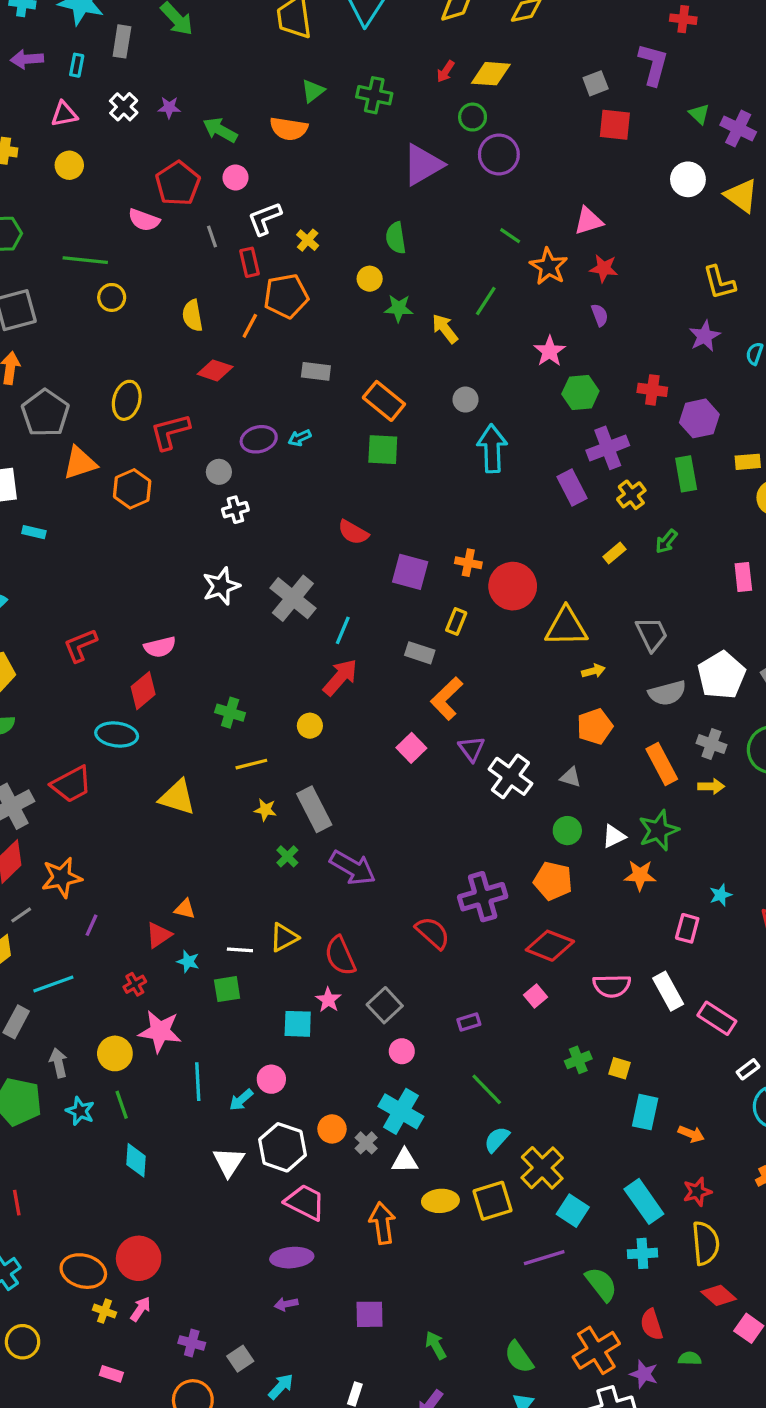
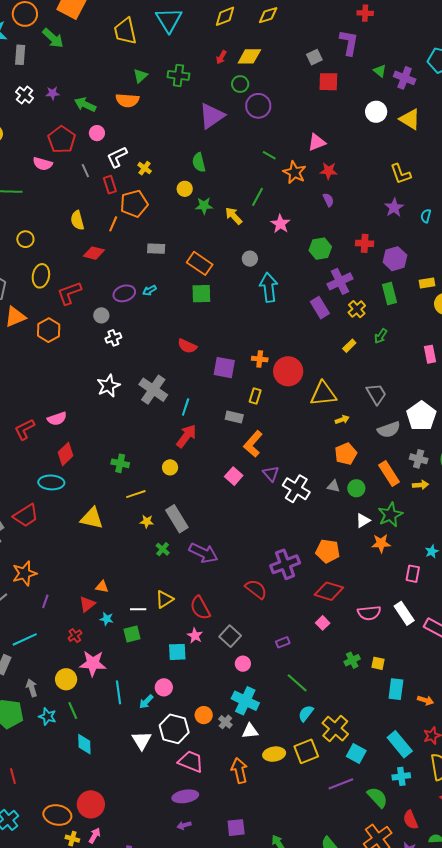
yellow circle: (112, 297) -> (25, 239), moved
pink star: (550, 351) -> (280, 224), moved
pink semicircle: (160, 647) -> (57, 419), moved
green circle: (567, 831) -> (356, 488), moved

